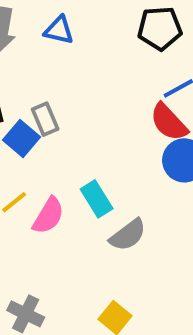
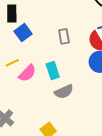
gray rectangle: (45, 119) -> (64, 36), moved

